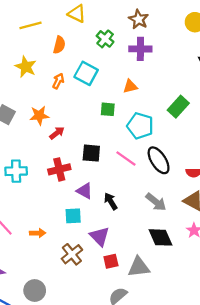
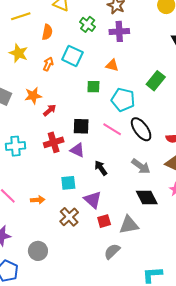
orange triangle: (130, 86) -> (112, 65), turned 32
purple triangle: (84, 191) -> (77, 150), moved

